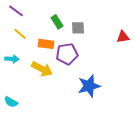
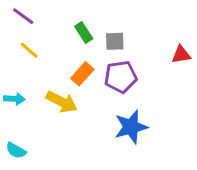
orange rectangle: (46, 44) -> (82, 74), moved, turned -56
purple pentagon: (67, 54) -> (121, 77), moved
cyan arrow: (12, 59) -> (14, 99), moved

